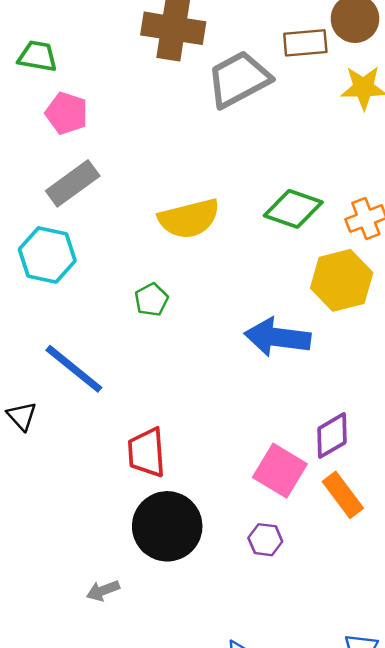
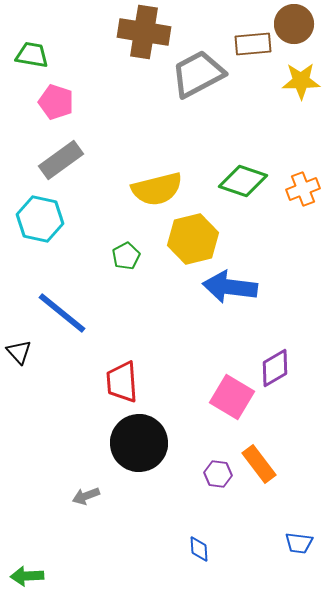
yellow hexagon: (342, 280) -> (193, 239), moved
orange rectangle: (343, 495) -> (259, 464), moved
purple hexagon: (265, 540) -> (218, 474), moved

